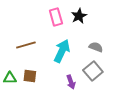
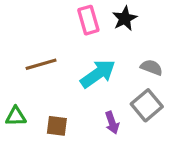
cyan arrow: (62, 51) -> (98, 74), turned 30
brown square: (30, 76) -> (57, 126), moved

